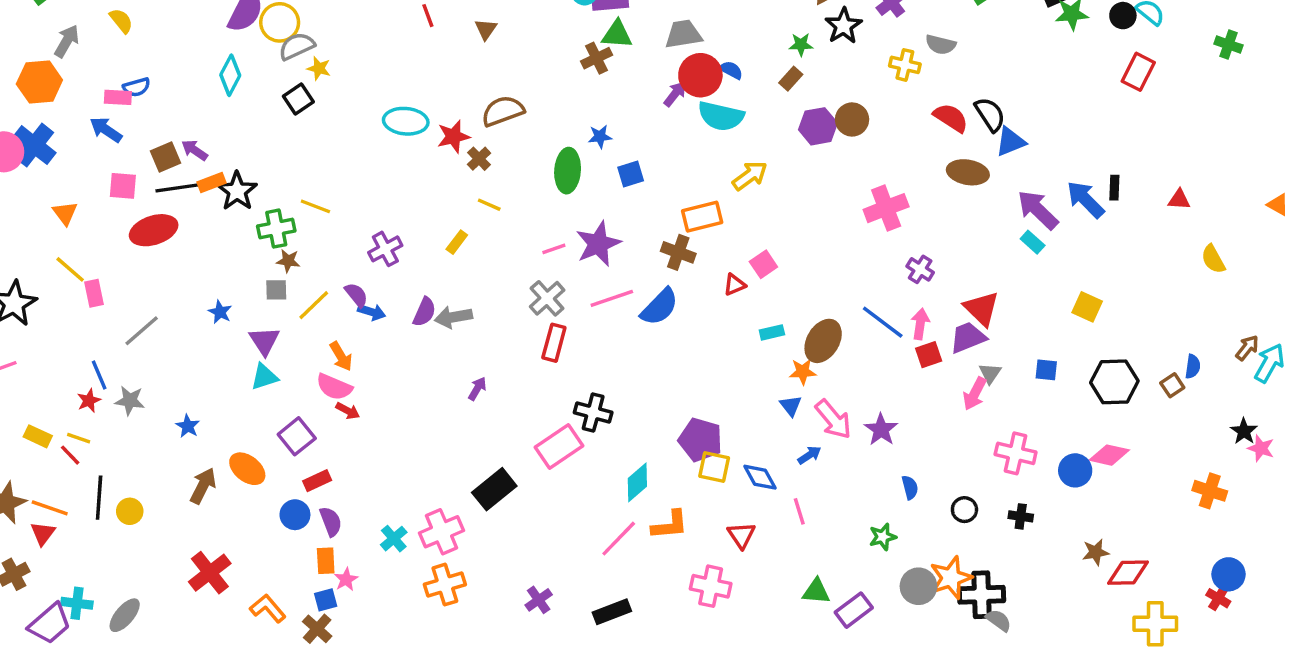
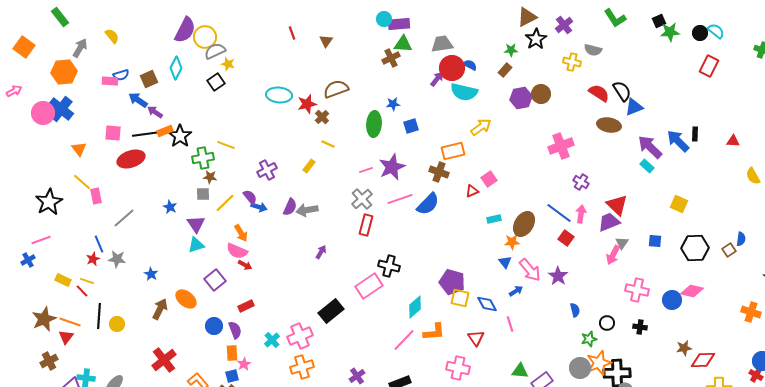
blue arrow: (106, 130) -> (138, 100), moved
brown square: (166, 157) -> (149, 79), moved
red square: (929, 355) -> (566, 238), moved, turned -35
red rectangle: (317, 481) -> (246, 306), moved
green star: (883, 537) -> (589, 339), moved

